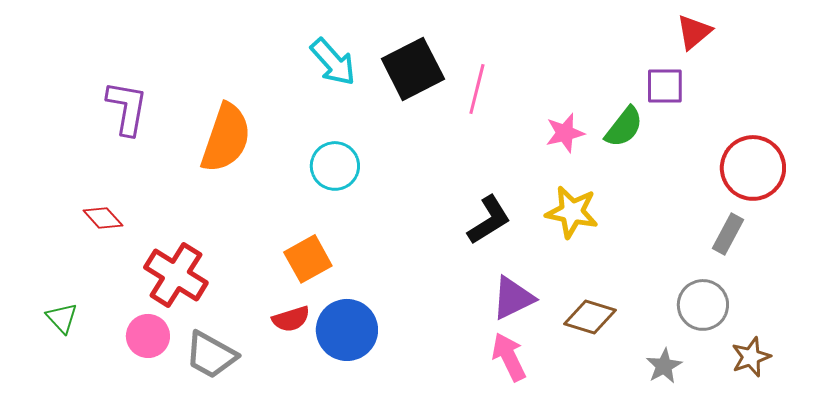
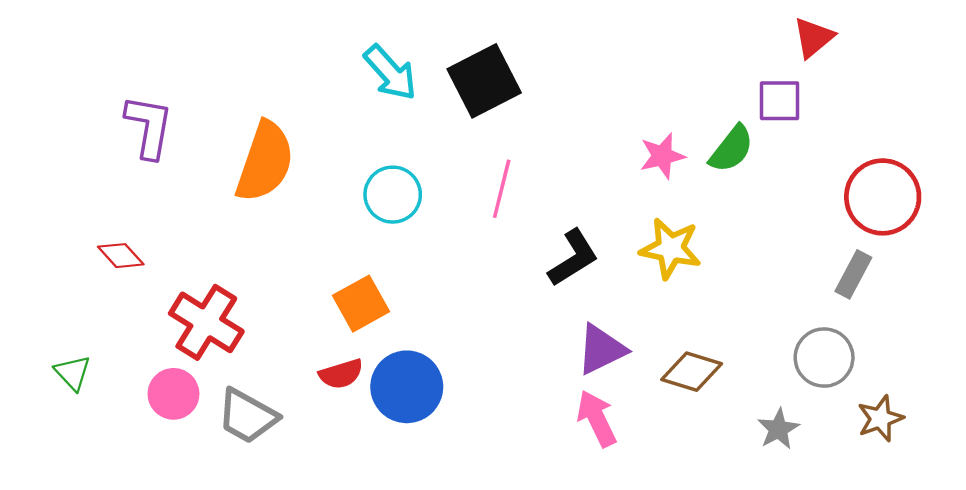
pink line: (477, 89) -> (502, 189), moved

